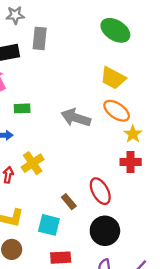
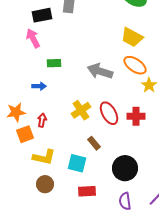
red cross: (131, 162) -> (136, 116), moved
yellow cross: (33, 163) -> (81, 110), moved
red ellipse: (100, 191) -> (109, 113), moved

